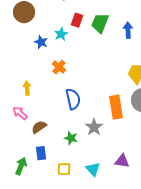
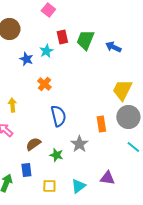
red rectangle: (77, 20) -> (62, 37), turned -32
blue arrow: (128, 30) -> (113, 47), turned -63
orange rectangle: (116, 107) -> (101, 124), size x0.7
brown semicircle: (39, 127) -> (33, 144), moved
cyan triangle: (93, 169) -> (78, 186), turned 35

